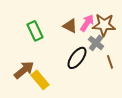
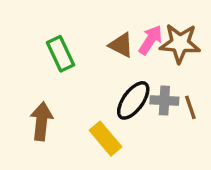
gray cross: (96, 43) -> (164, 100), moved, turned -35
brown arrow: (24, 70) -> (41, 121), turned -45
yellow rectangle: (40, 80) -> (106, 139), moved

